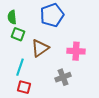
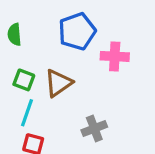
green square: (18, 34) -> (24, 80), moved
pink cross: (76, 51) -> (115, 56), moved

